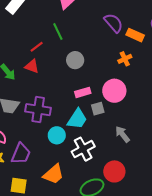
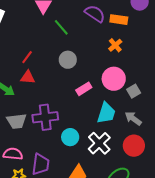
green line: (58, 32) -> (61, 27), moved
gray square: (98, 109) -> (134, 91), moved
cyan trapezoid: (77, 119) -> (106, 113), moved
red circle: (114, 171) -> (134, 146), moved

